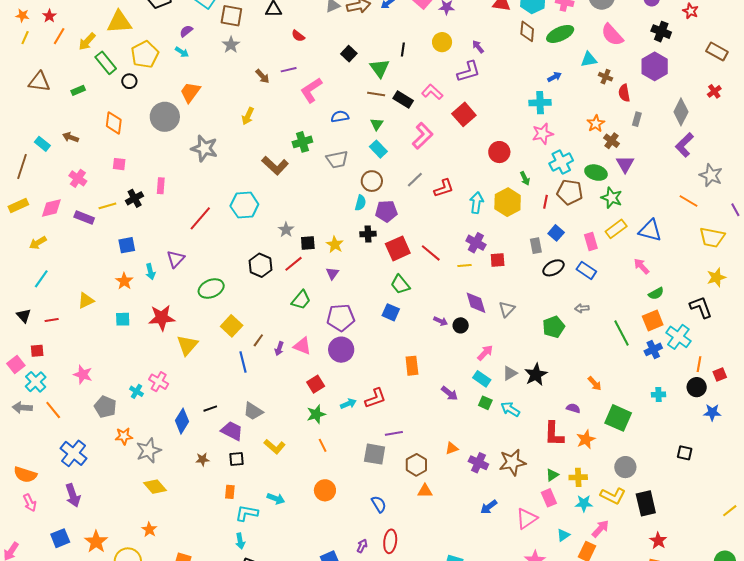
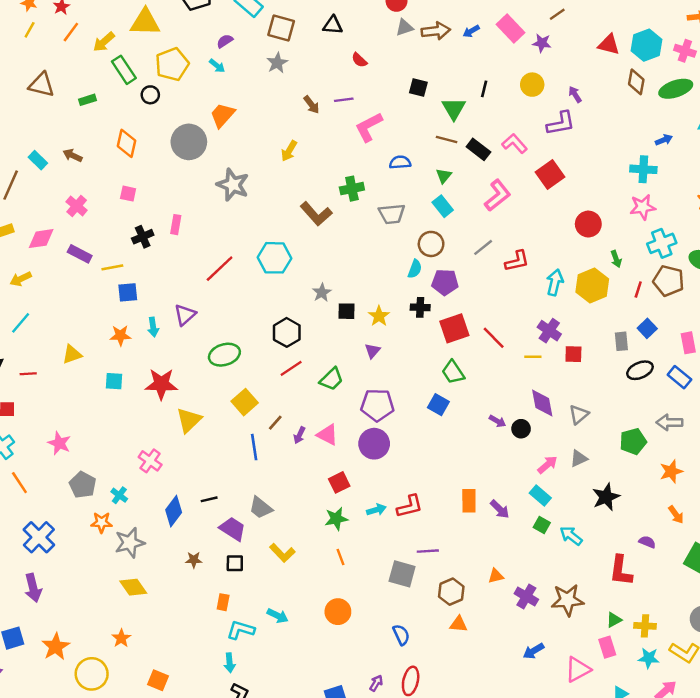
black square: (349, 54) -> (418, 88), turned -35
yellow line: (107, 206) -> (112, 267), moved
red line: (294, 264) -> (291, 368), moved
orange star: (124, 281) -> (120, 335), turned 30
gray arrow: (582, 308) -> (669, 422), size x1.5
orange rectangle: (412, 366) -> (469, 501), moved
gray triangle: (510, 373) -> (579, 458), moved
cyan cross: (136, 391) -> (119, 495), moved
orange star: (586, 439) -> (671, 471), moved

